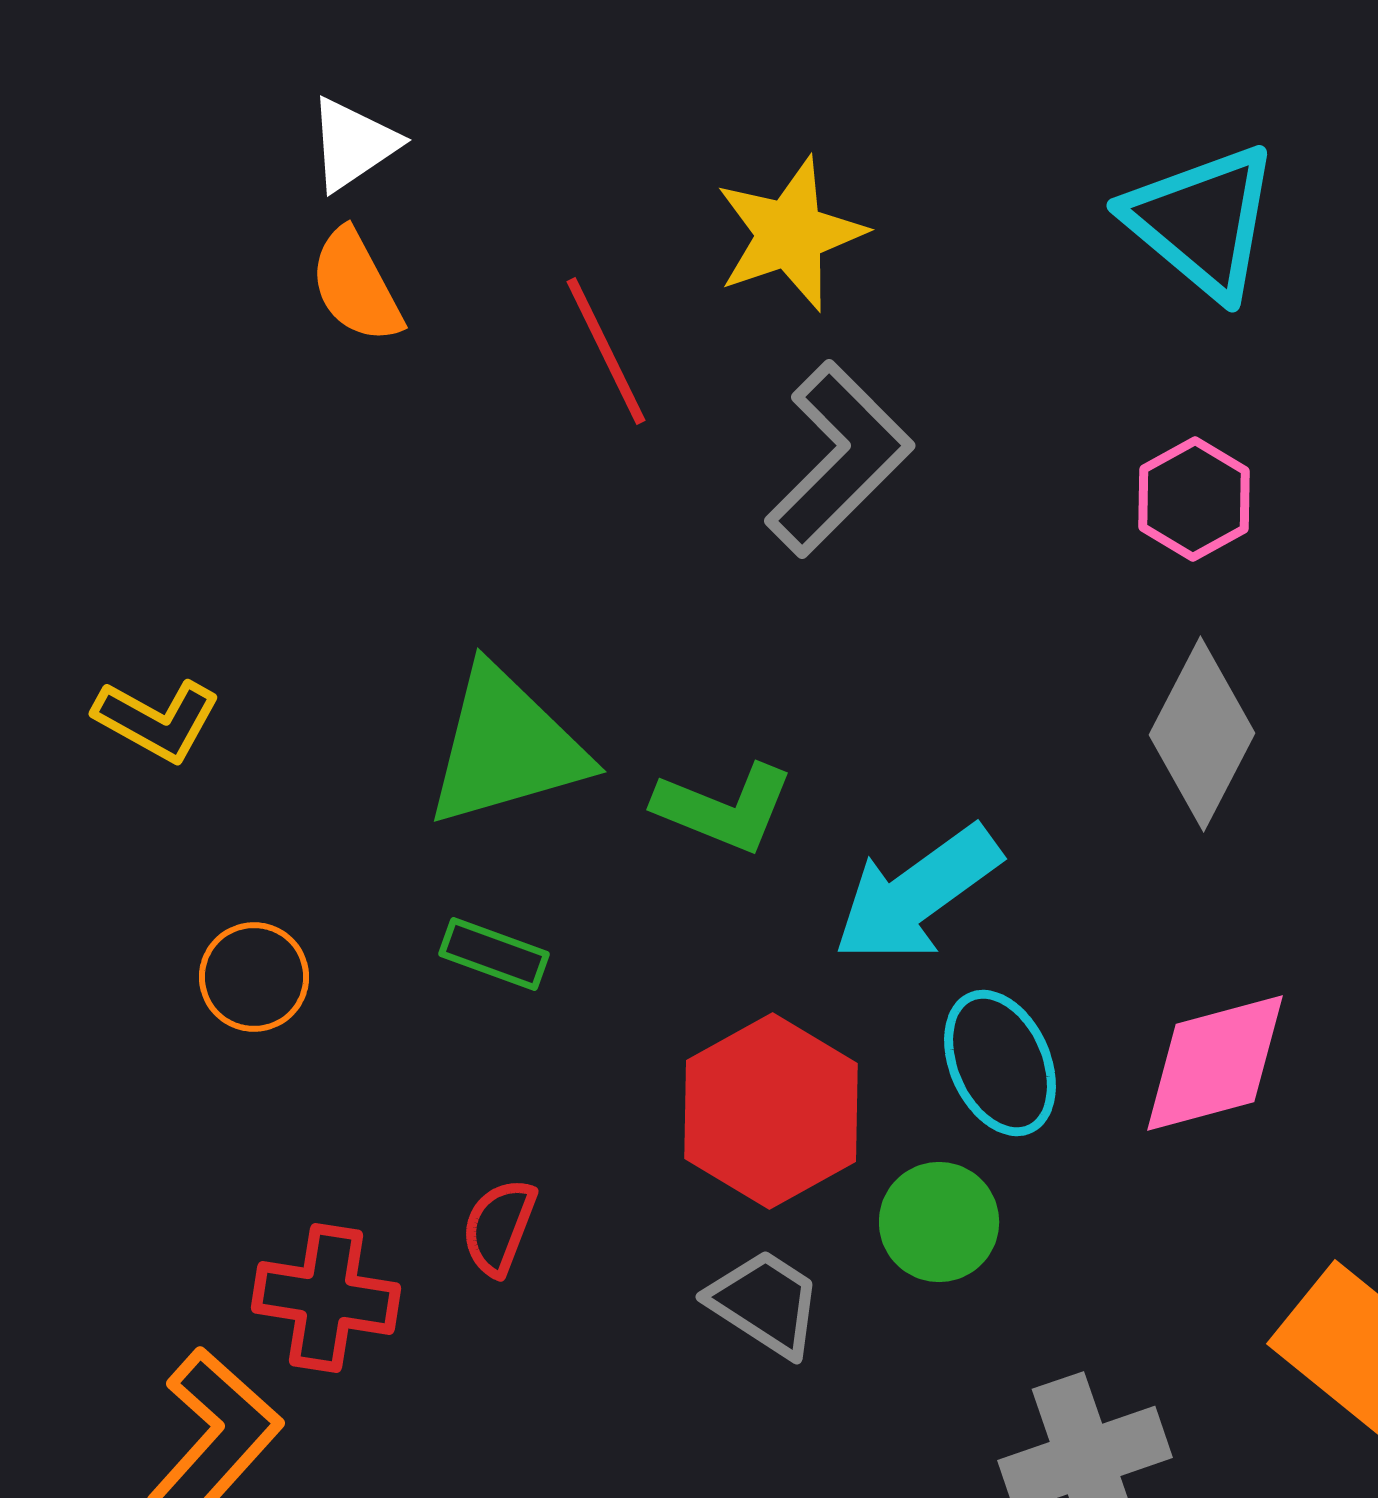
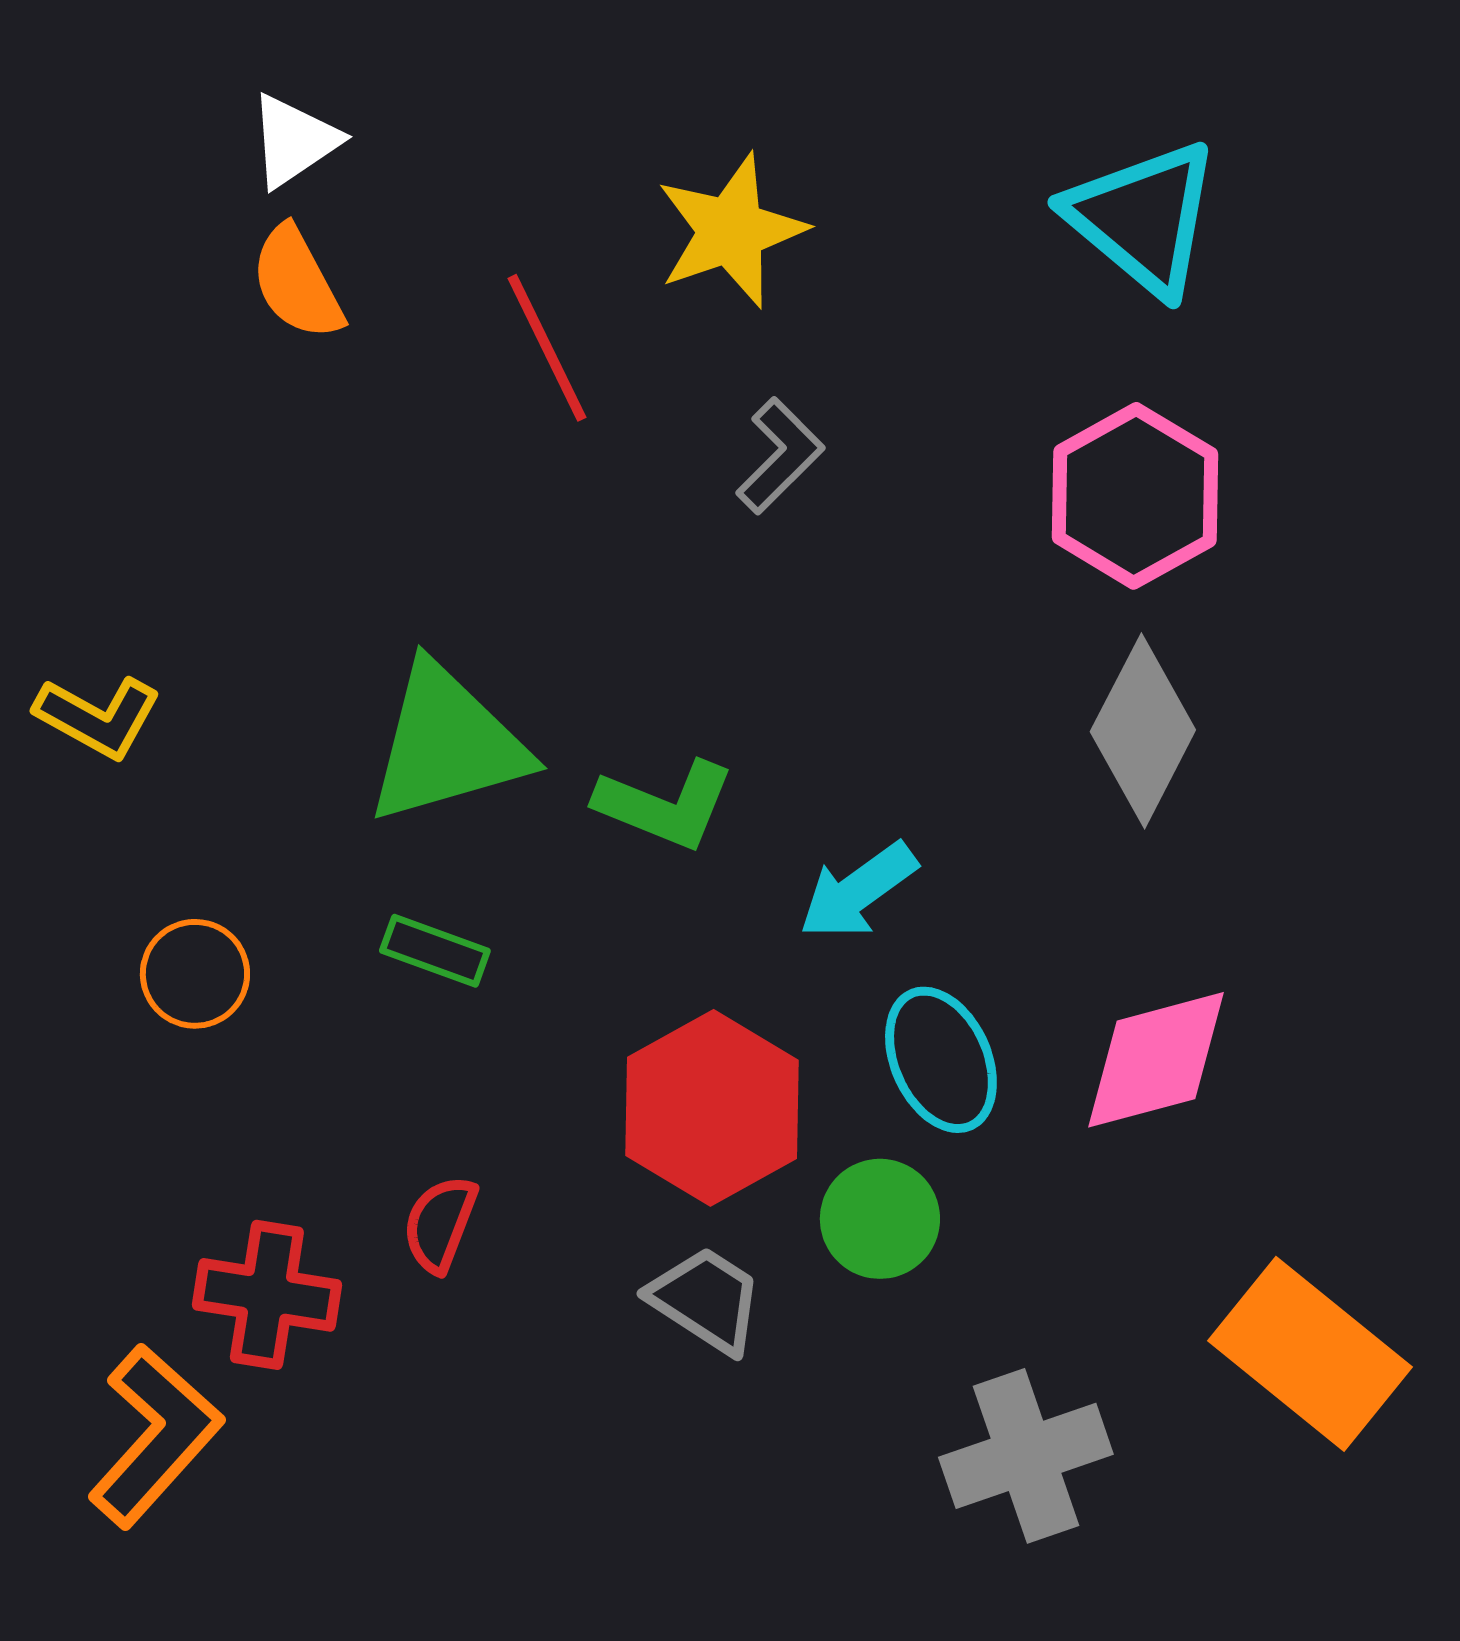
gray L-shape: (839, 459) -> (780, 456), size x0.6
pink hexagon: (1194, 499) -> (1135, 496), size x1.5
cyan arrow: (917, 894) -> (858, 891), size x0.7

